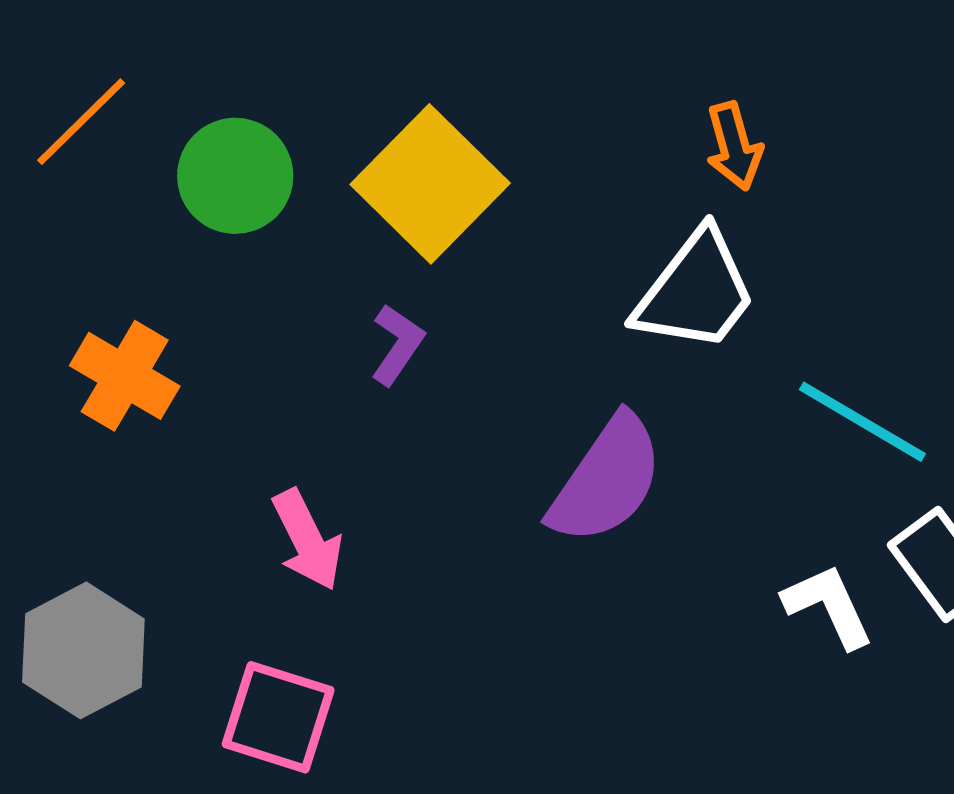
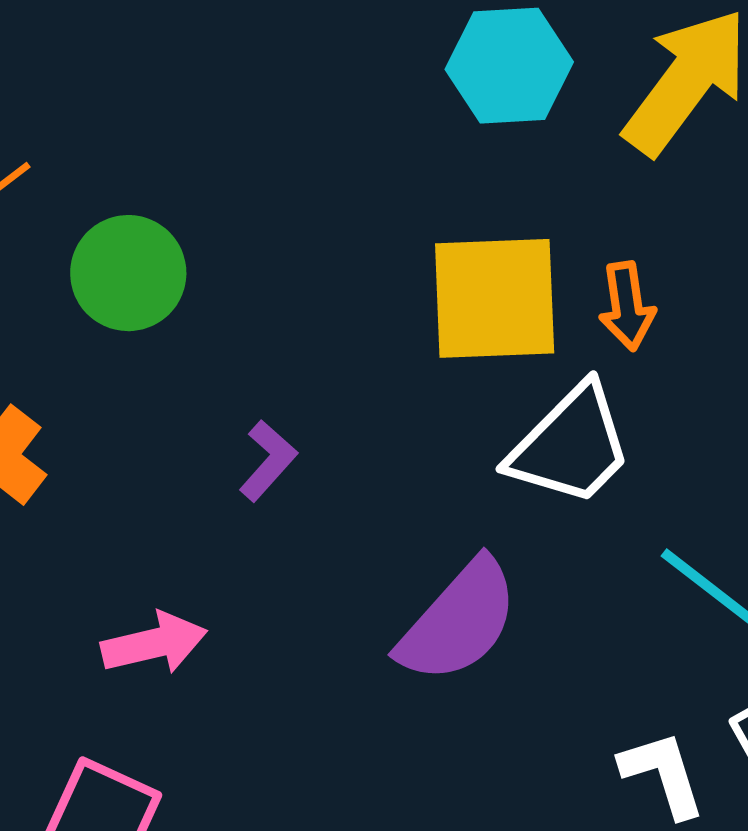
yellow square: (430, 184) -> (495, 298), moved, turned 36
pink arrow: (307, 540) -> (154, 643), turned -84

